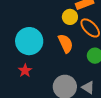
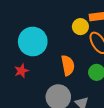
orange semicircle: (66, 43) -> (68, 65), moved

